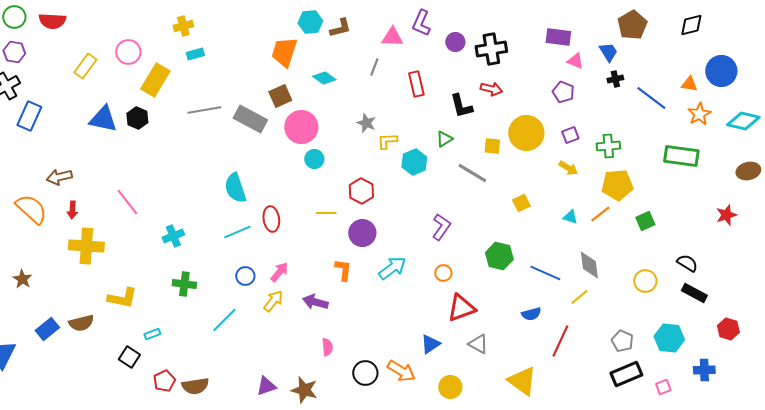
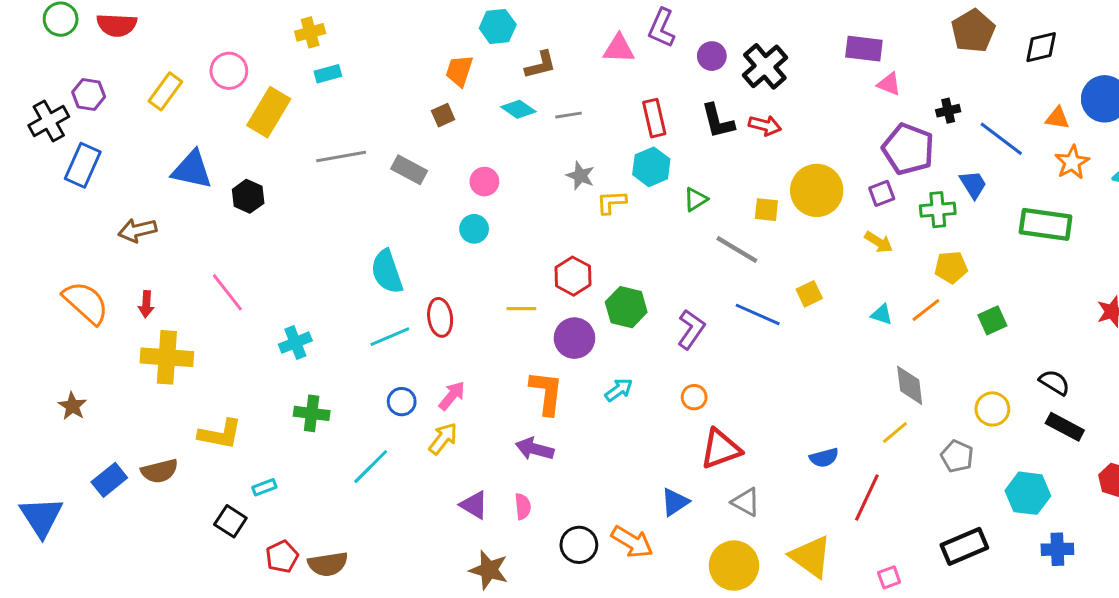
black diamond: (691, 25) -> (1041, 47), moved
brown L-shape: (340, 28) -> (541, 65), moved
black cross: (491, 49) -> (765, 66), turned -32
purple hexagon: (14, 52) -> (89, 94), moved
orange trapezoid: (284, 52) -> (459, 71), size x0.7
blue trapezoid: (608, 52) -> (973, 185), moved
gray line: (374, 67) -> (569, 115), moved, turned 60
purple pentagon: (563, 92) -> (908, 149), moved, size x1.6
brown square: (280, 96) -> (443, 115), moved, size x0.7
black L-shape: (461, 106) -> (718, 121), moved
black hexagon: (137, 118) -> (248, 196), moved
gray rectangle: (250, 119) -> (409, 170), size x0.7
pink circle: (301, 127) -> (484, 182), size x0.6
cyan circle: (314, 159) -> (474, 229), moved
cyan hexagon: (414, 162) -> (651, 167), moved
brown arrow: (59, 177) -> (137, 230), moved
yellow pentagon: (617, 185) -> (951, 267), size x0.7
green hexagon: (499, 256) -> (626, 307), moved
cyan arrow: (392, 268) -> (619, 390), size x0.7
orange L-shape: (343, 270) -> (546, 393), size x1.4
blue line: (545, 273) -> (758, 314), moved
purple arrow: (315, 302) -> (535, 449), moved
gray pentagon: (622, 341) -> (957, 456), moved
blue cross: (704, 370) -> (1057, 549), moved
purple triangle: (266, 386) -> (474, 505), moved, turned 50
yellow circle: (450, 387) -> (734, 566), moved, size x1.4
pink square: (663, 387) -> (889, 577), moved

